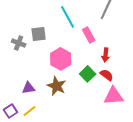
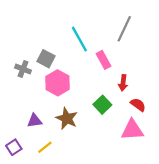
gray square: (39, 34) -> (46, 59), turned 35
pink hexagon: (61, 59) -> (58, 83), moved
red semicircle: (107, 75) -> (138, 105), moved
yellow line: (30, 111) -> (45, 147), moved

